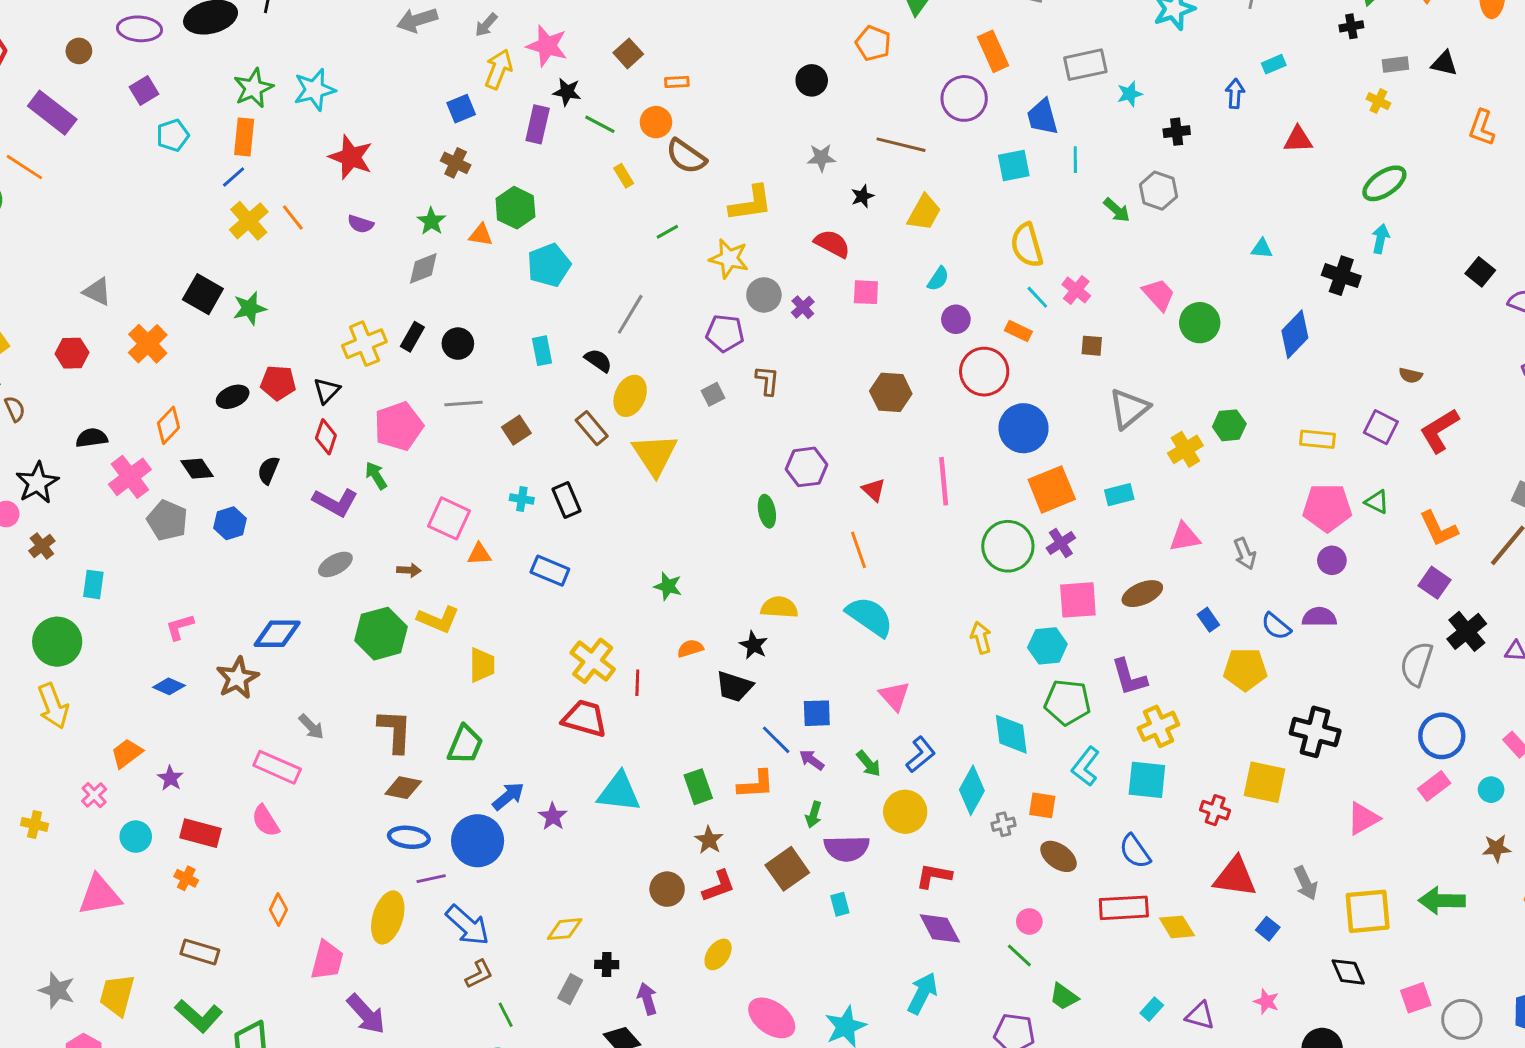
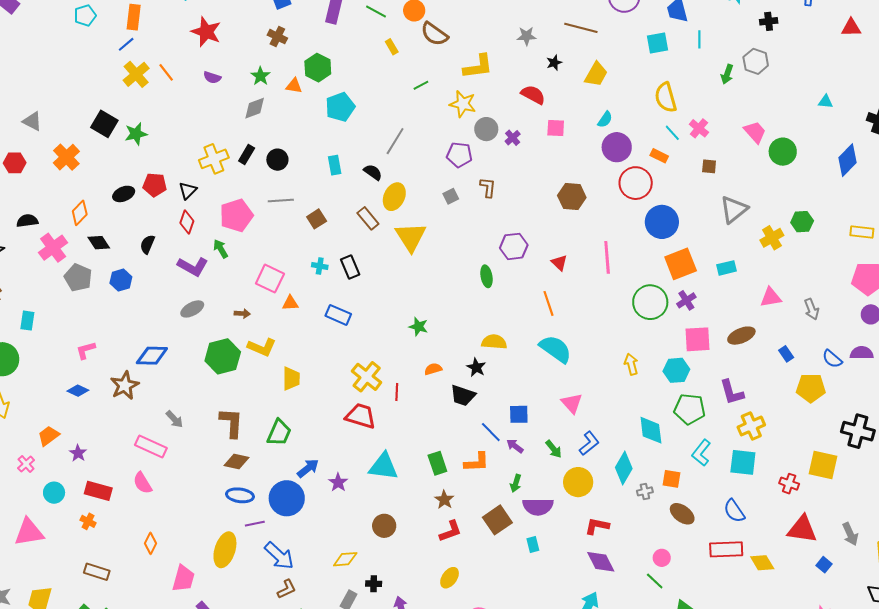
green arrow: (1117, 210) -> (727, 74), turned 66
purple circle: (956, 319) -> (617, 147), size x1.5
brown circle: (667, 889) -> (384, 526), moved

